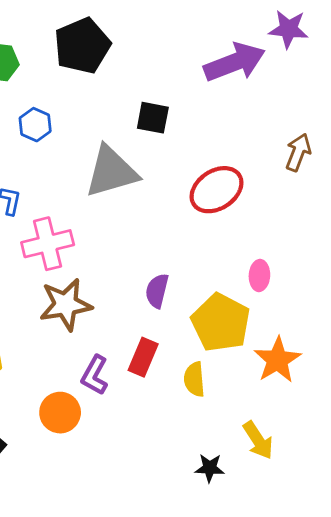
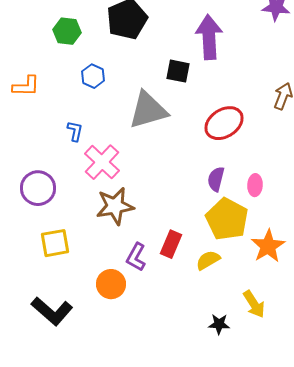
purple arrow: (234, 62) -> (209, 37), moved, turned -72
pink cross: (48, 244) -> (102, 162), turned -33
purple semicircle: (157, 291) -> (216, 179), moved
yellow semicircle: (194, 379) -> (208, 260), turned 65

